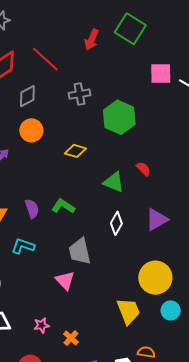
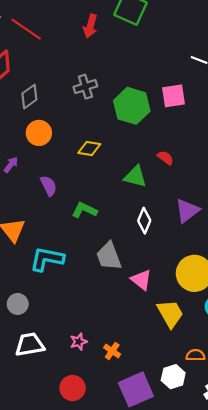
red line: (45, 59) -> (26, 29), moved
pink square: (161, 74) -> (174, 96), moved
purple semicircle: (32, 209) -> (49, 186), moved
cyan L-shape: (23, 246) -> (47, 259), size x1.4
pink triangle: (65, 281) -> (141, 280), moved

